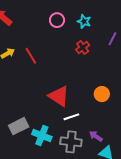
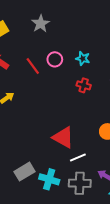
red cross: (83, 47) -> (84, 85), turned -32
red line: (31, 56) -> (33, 66), moved

